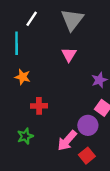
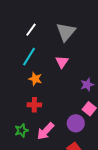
cyan line: (17, 43) -> (29, 57), moved, turned 30
orange star: (23, 77) -> (35, 79), moved
pink arrow: (67, 141) -> (45, 131), moved

